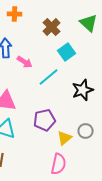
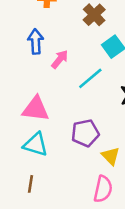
pink arrow: (25, 62) -> (60, 59), turned -84
yellow triangle: (65, 138) -> (111, 156), turned -35

